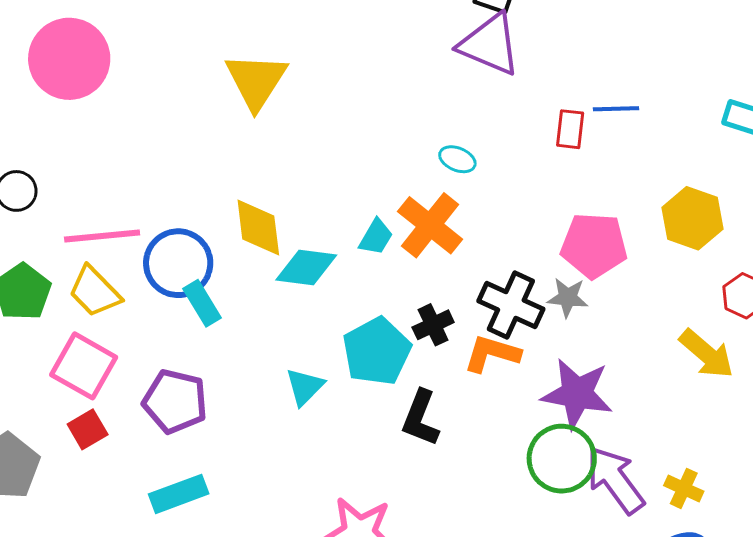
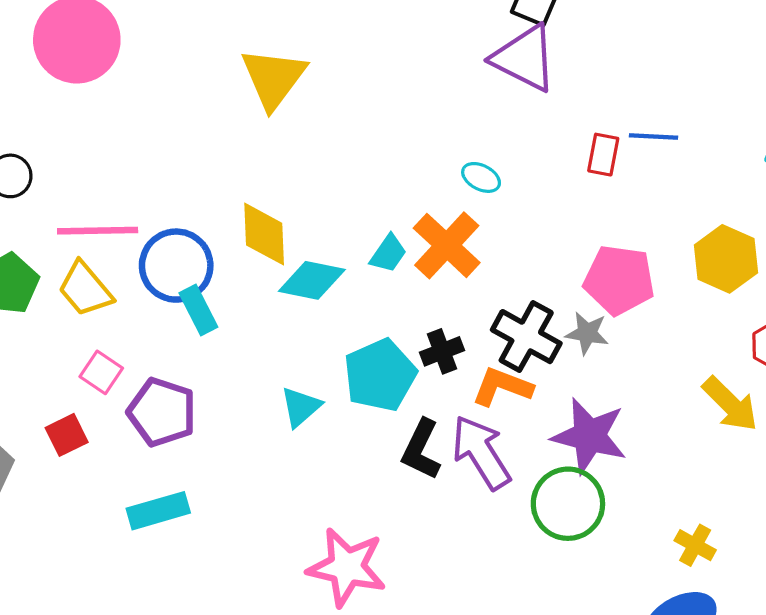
pink square: (84, 366) -> (101, 372), moved, size x0.6
purple arrow: (615, 480) -> (481, 452), moved

